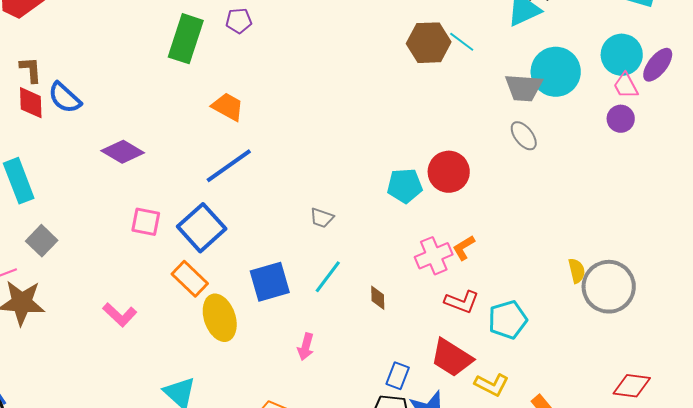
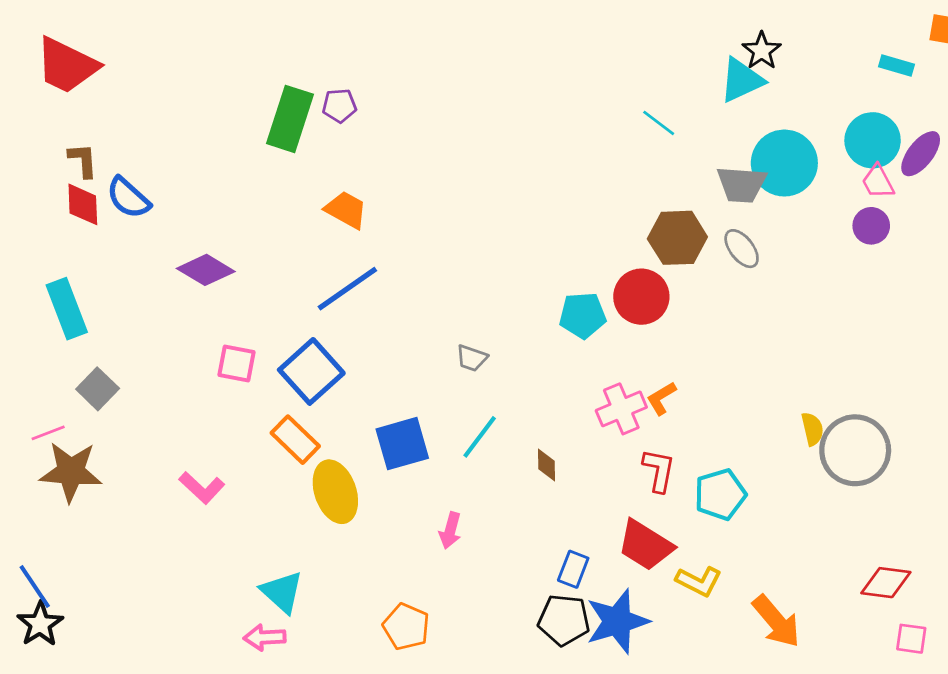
purple pentagon: (239, 21) -> (339, 106), moved
brown hexagon: (429, 43) -> (677, 238), moved
red L-shape: (462, 302) -> (659, 470), turned -100

